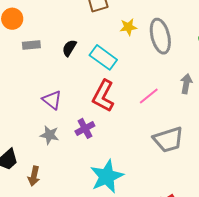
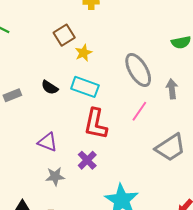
yellow star: (128, 27) -> (84, 53), moved
gray ellipse: (160, 36) -> (138, 70), moved
black semicircle: (69, 48) -> (50, 87), turned -72

